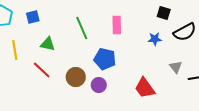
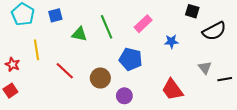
pink rectangle: (117, 25) -> (143, 24), turned 48
blue star: (155, 39) -> (171, 41), moved
green triangle: (48, 44) -> (79, 34), moved
purple circle: (99, 85) -> (124, 96), moved

